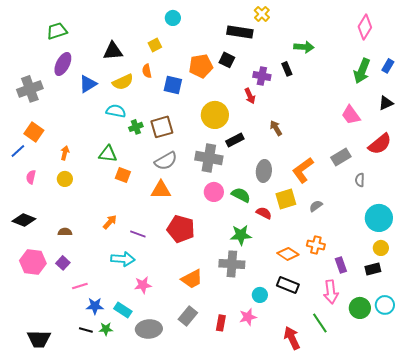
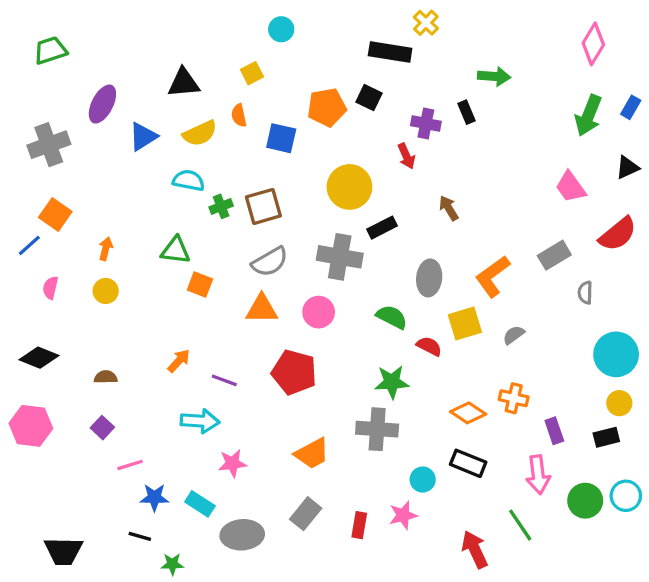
green trapezoid: (57, 31) -> (50, 50), moved
pink circle: (214, 192) -> (319, 312), moved
pink hexagon: (33, 262) -> (31, 426), moved
green star: (106, 329) -> (172, 564), moved

